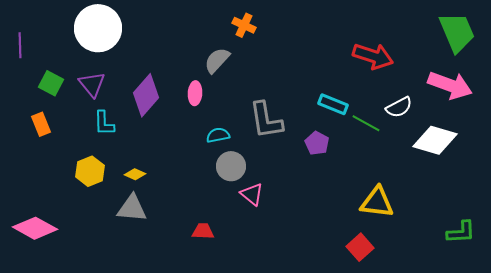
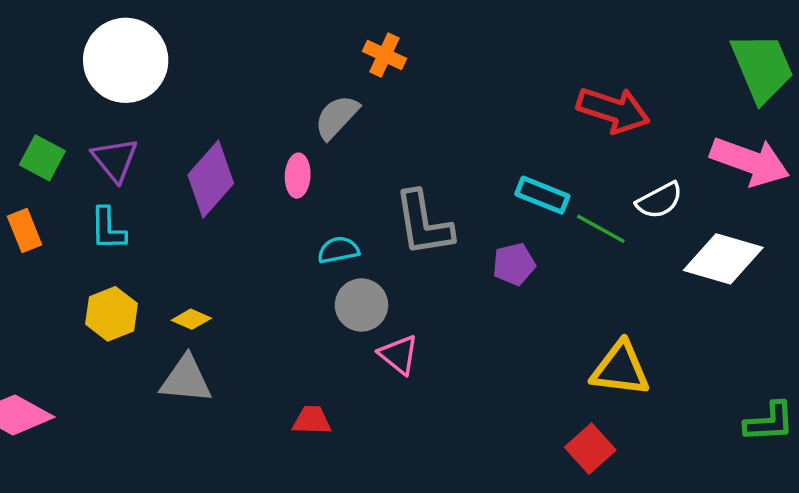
cyan L-shape: (104, 123) -> (108, 229), moved
purple pentagon: (317, 143) -> (514, 264), turned 30

